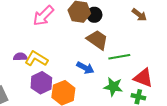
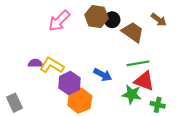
brown trapezoid: (97, 40) -> (133, 32), moved
red triangle: (143, 78) -> (144, 81), moved
purple hexagon: (41, 83) -> (69, 83), moved

